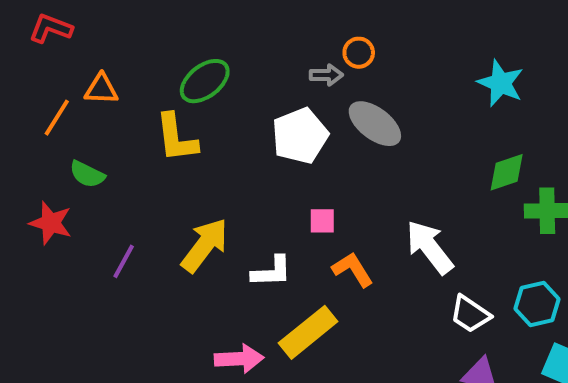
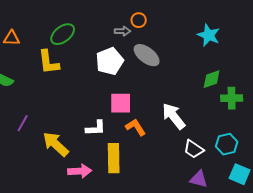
pink square: (322, 221) -> (121, 103), size x1.6
yellow arrow: (205, 245) -> (56, 144), moved, turned -84
yellow rectangle: (308, 332) -> (114, 158), turned -52

